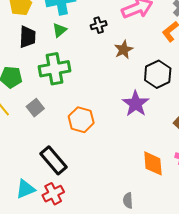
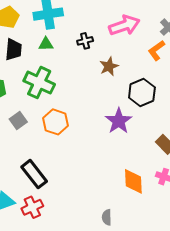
green triangle: (60, 30) -> (46, 44), turned 35
green cross: (54, 69) -> (39, 83), turned 32
orange hexagon: (81, 120) -> (55, 122), moved

